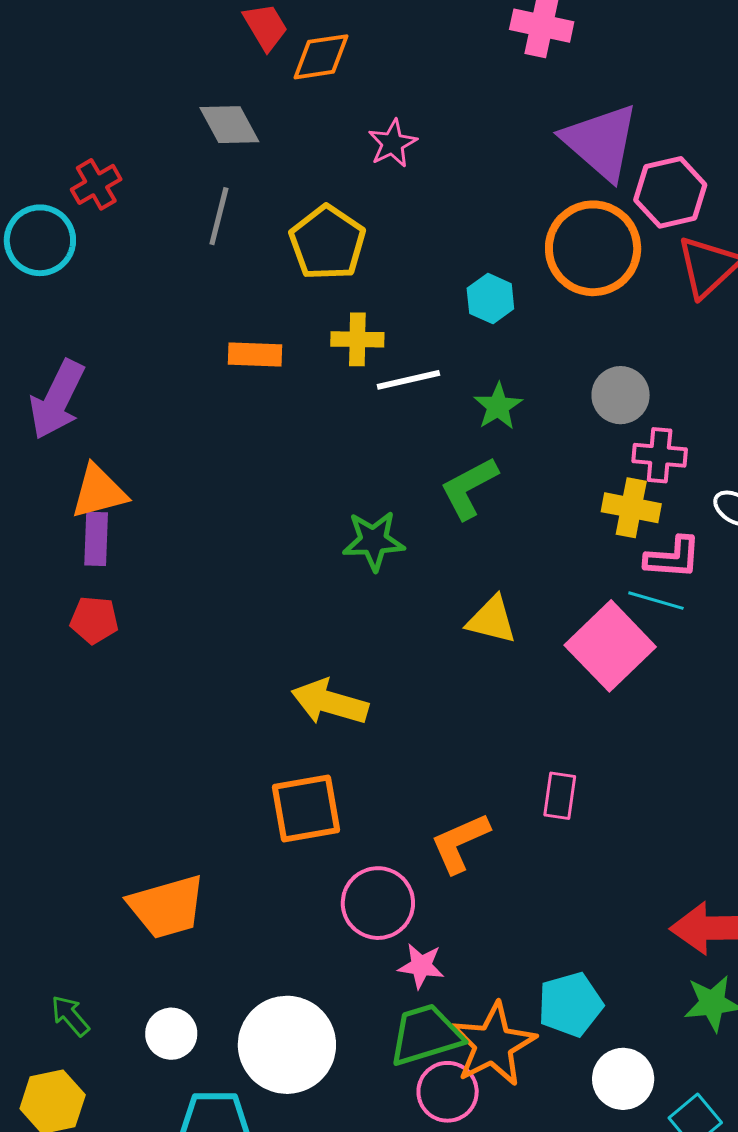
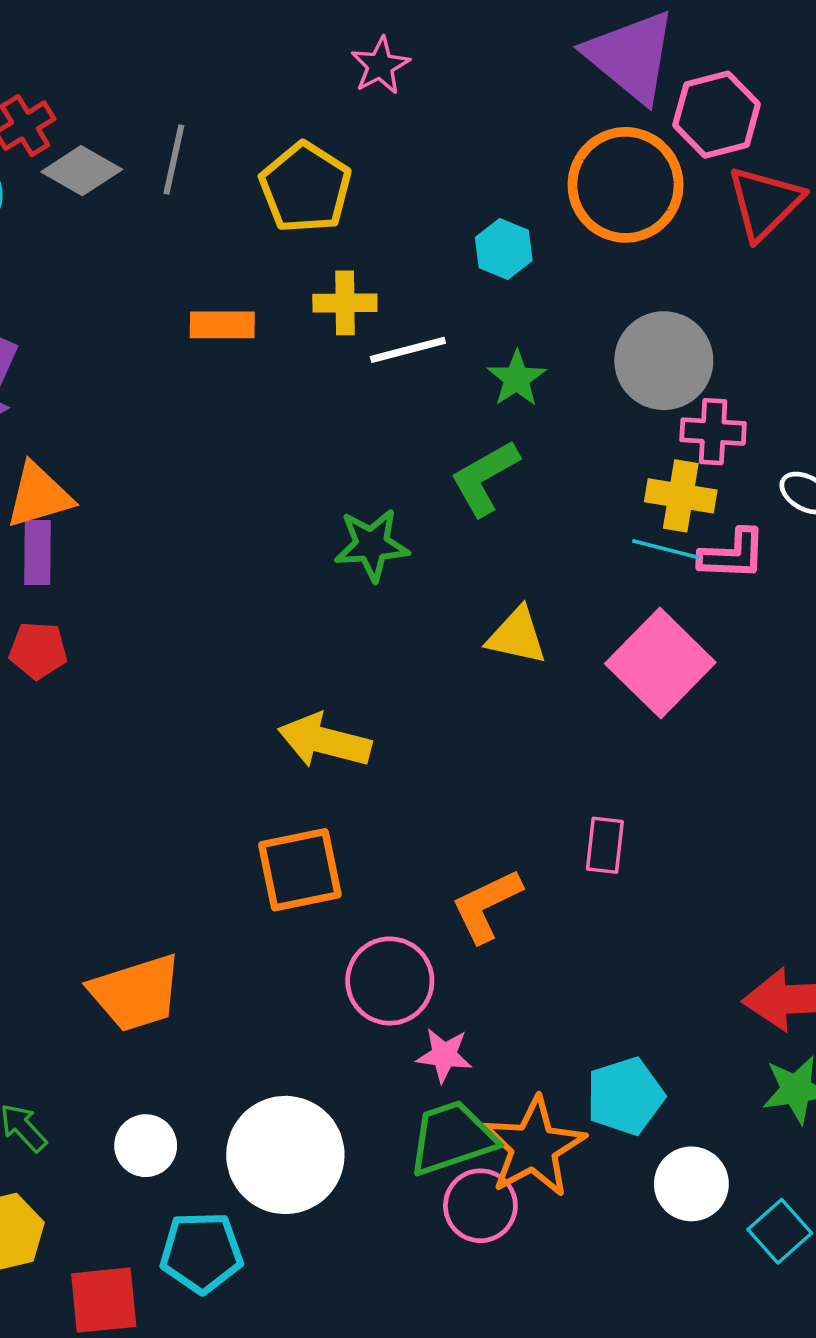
gray diamond: (229, 125) -> (82, 171), moved, turned -30
gray circle: (621, 395) -> (664, 361), size x1.4
cyan line: (656, 601) -> (666, 549), moved

